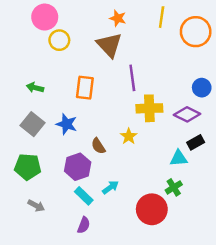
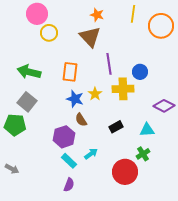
green arrow: (35, 88) -> (29, 72), size x1.6
blue circle: (202, 88) -> (140, 72), moved
purple diamond: (187, 114) -> (164, 106), moved
blue star: (67, 124) -> (75, 99), moved
yellow star: (129, 136) -> (95, 94), moved
black rectangle: (196, 142) -> (116, 127), moved
green pentagon: (28, 167) -> (15, 125), moved
gray arrow: (36, 206) -> (12, 169), moved

